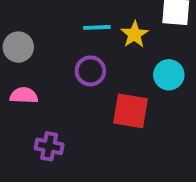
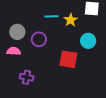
gray circle: (18, 47) -> (17, 32), moved
purple circle: (90, 71) -> (39, 39), moved

